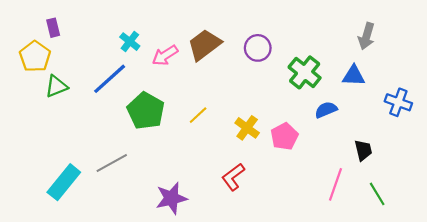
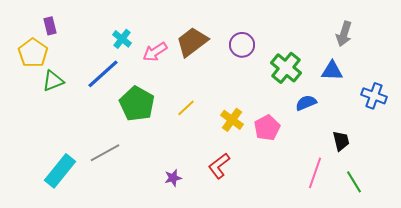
purple star: (171, 198) -> (173, 178), moved, size x0.6

